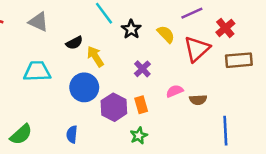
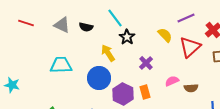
black star: (131, 29) -> (127, 37), moved
black semicircle: (74, 43) -> (86, 27), moved, turned 40

